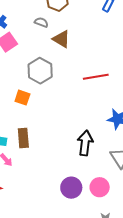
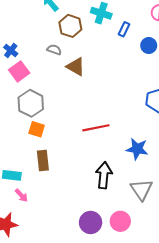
gray hexagon: (40, 71) -> (31, 103), moved
red line: (96, 77) -> (96, 128), moved
brown rectangle: (23, 138) -> (43, 161), moved

